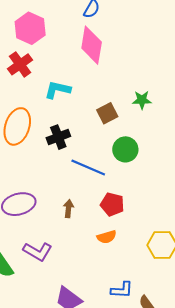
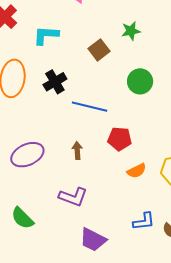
green circle: (125, 149) -> (140, 81), moved
orange semicircle: (107, 237) -> (137, 171), moved
purple L-shape: (38, 251) -> (73, 197), moved

